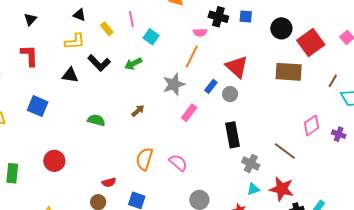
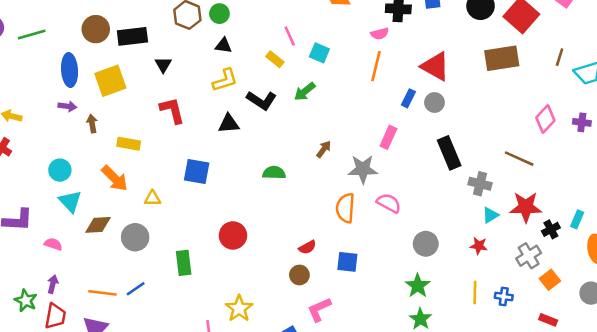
yellow rectangle: (107, 29) -> (275, 59), moved
gray star: (174, 84) -> (363, 169), moved, turned 30

